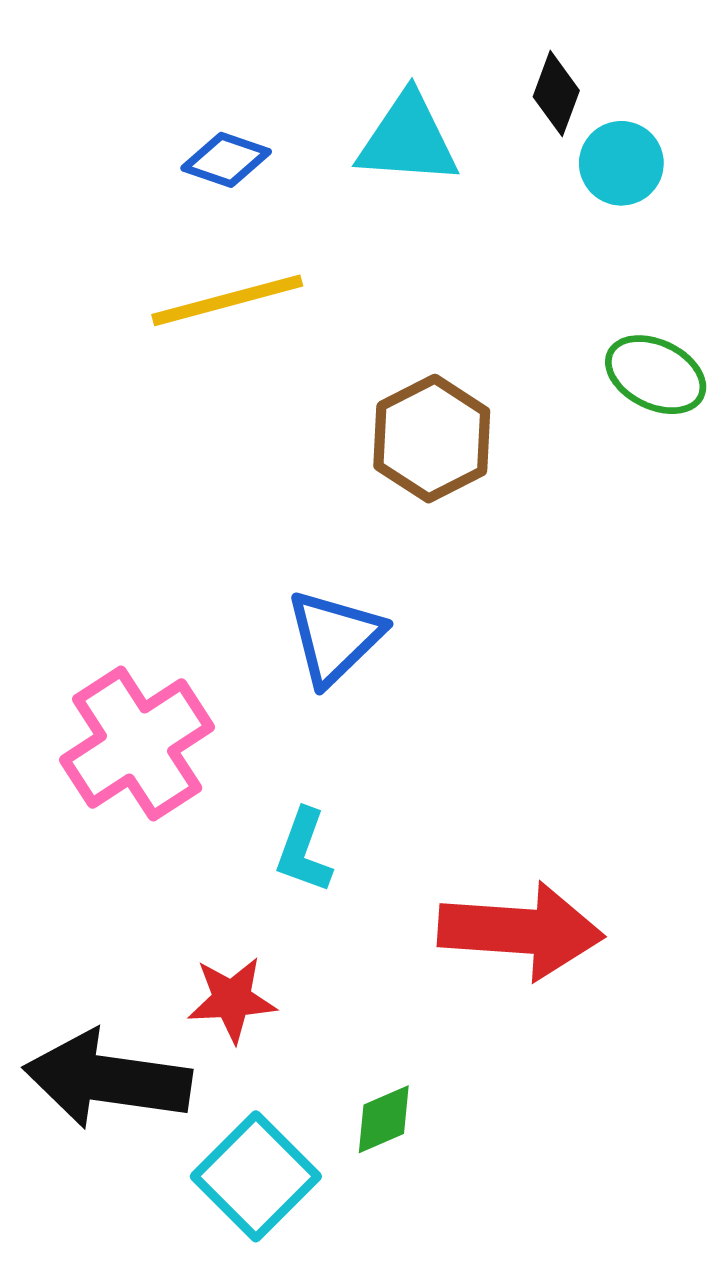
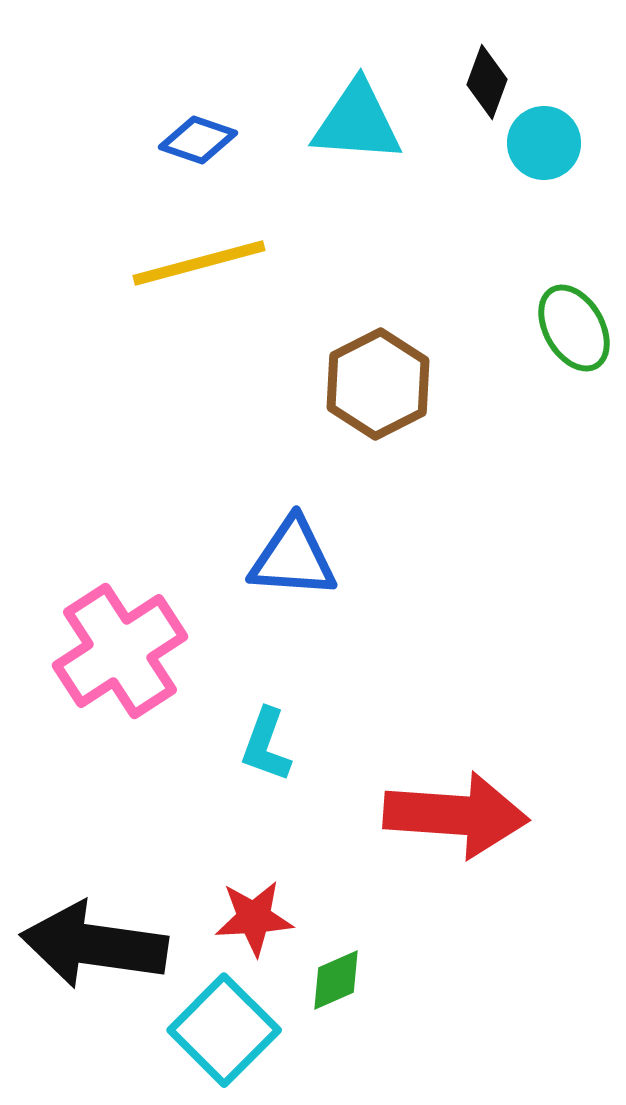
green ellipse: (656, 375) -> (574, 328), turned 34
blue triangle: (335, 637) -> (293, 558), turned 48
red star: (232, 999) -> (254, 918), moved

